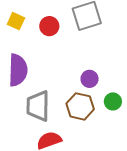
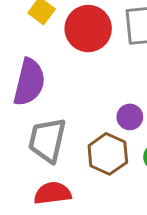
red circle: (49, 26) -> (88, 29), size x1.6

